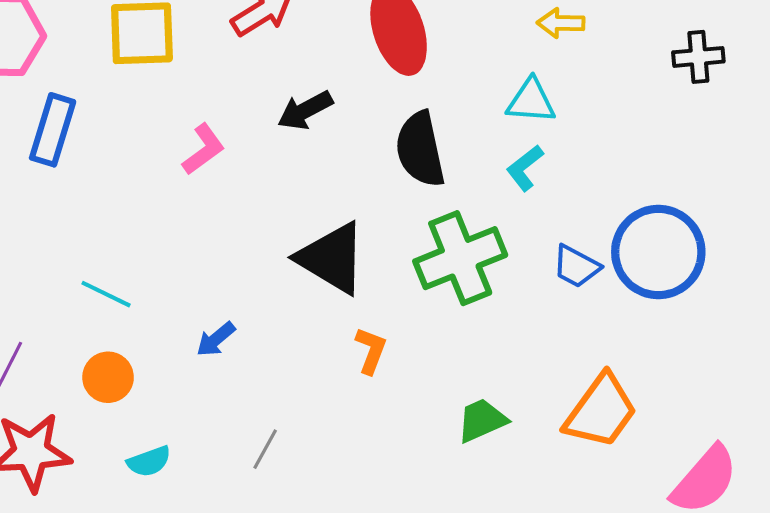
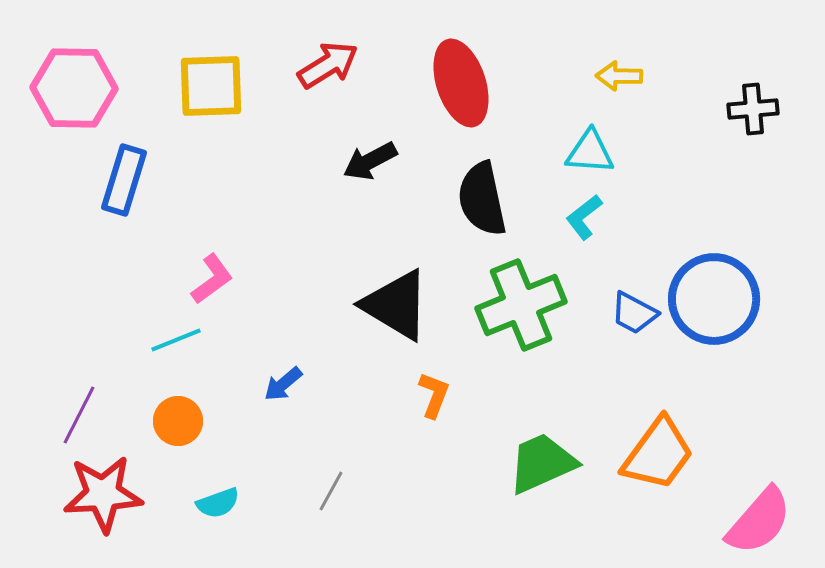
pink L-shape: (204, 149) -> (212, 279), moved
cyan line: (106, 294) -> (176, 340), turned -48
green trapezoid: (482, 420) -> (542, 463), size x1.4

